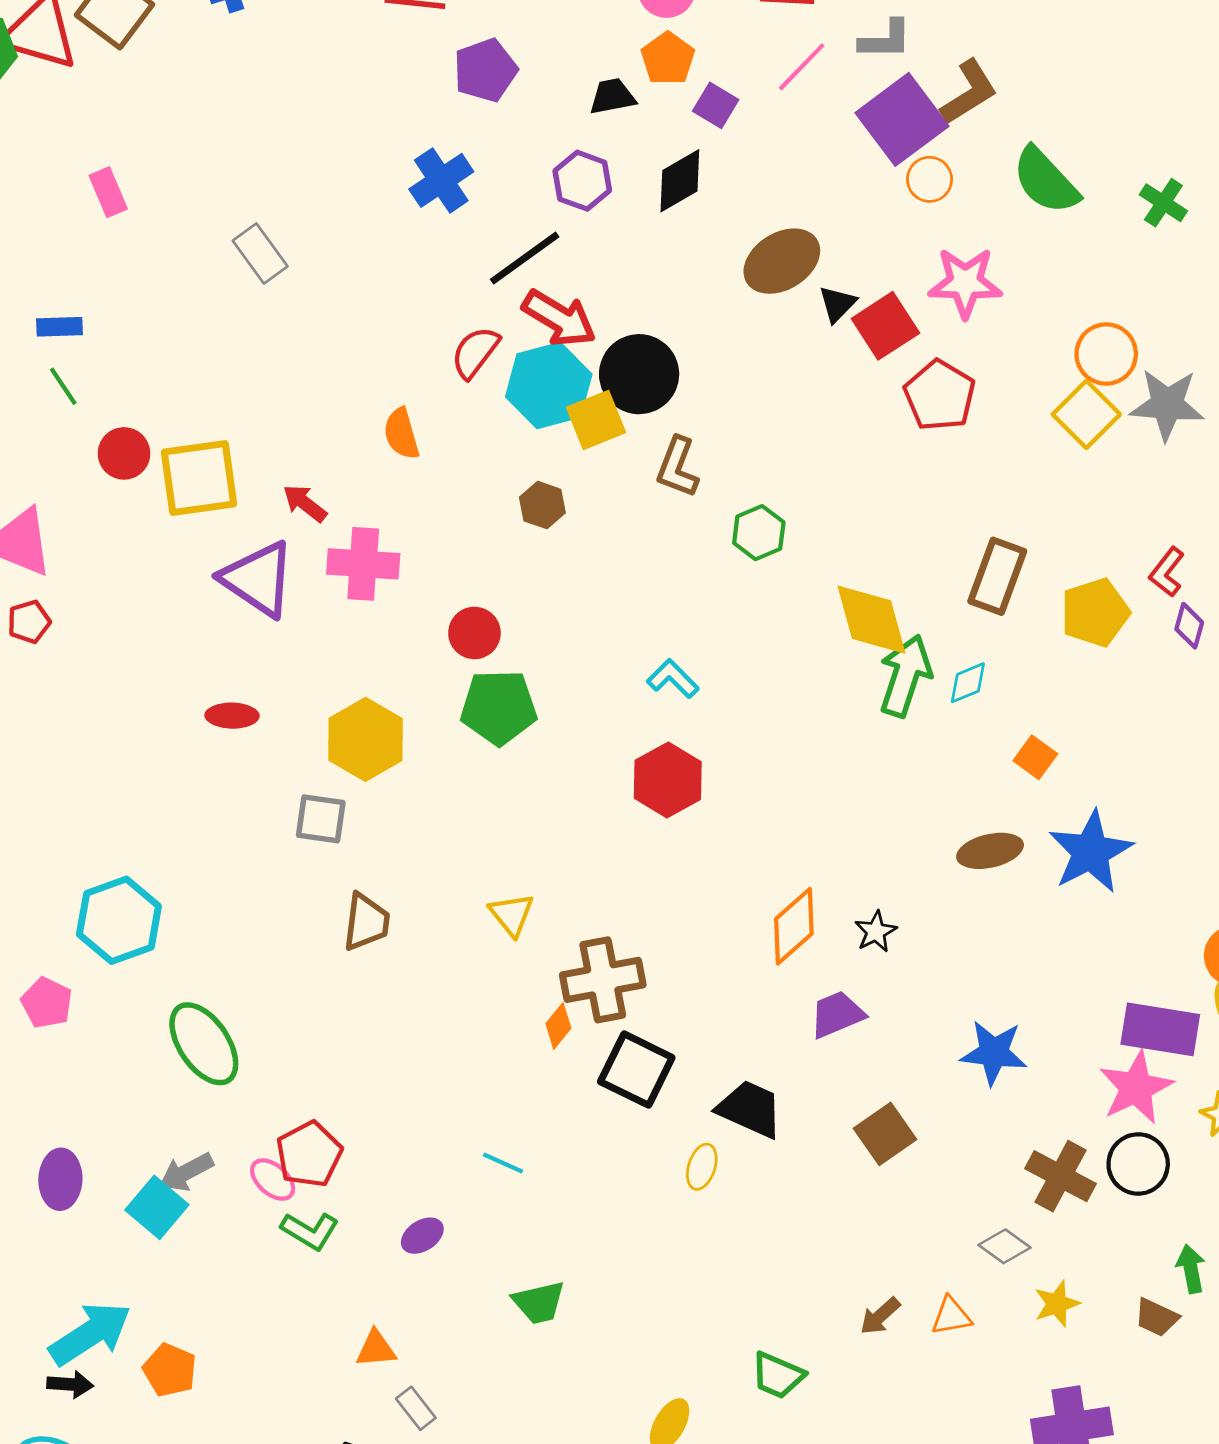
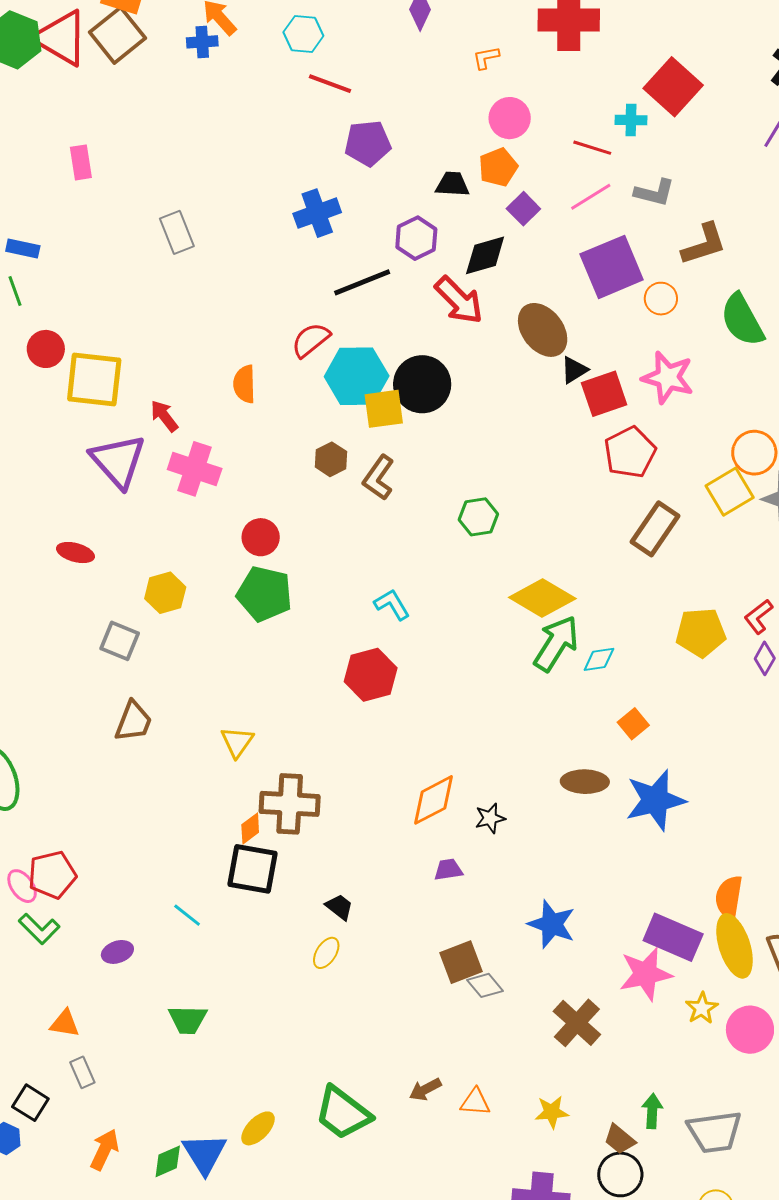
purple square: (902, 119) -> (612, 267), moved
brown ellipse: (782, 261) -> (543, 330), turned 70
red arrow: (559, 318) -> (459, 300), moved
brown L-shape: (677, 467) -> (378, 478), moved
brown rectangle: (997, 576) -> (655, 529), moved
yellow diamond: (871, 620) -> (542, 598), turned -58
yellow hexagon: (366, 739) -> (165, 593), size x0.7
purple trapezoid: (837, 1014) -> (448, 870), size x0.7
black square: (636, 1070) -> (253, 869), moved, turned -30
black trapezoid: (750, 1109) -> (339, 907), moved, size x0.6
black circle: (1138, 1164) -> (620, 1174), moved
gray diamond: (1005, 1246) -> (485, 985), moved
green trapezoid: (778, 1375) -> (343, 1113), size x1.5

